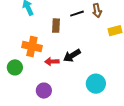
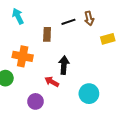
black arrow: (72, 56) -> (64, 65), turned 126
red arrow: (52, 62) -> (52, 82), moved, turned 32

